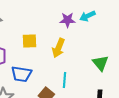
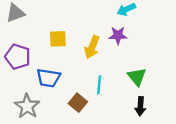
purple star: (67, 20) -> (118, 35), moved
green triangle: (100, 63) -> (137, 77), moved

